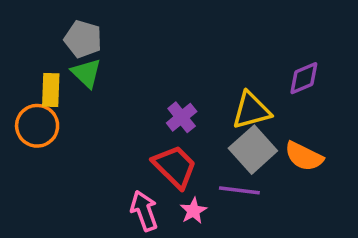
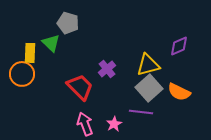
gray pentagon: (83, 39) -> (68, 23), moved
red trapezoid: (175, 167) -> (80, 87), moved

